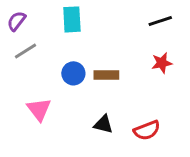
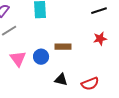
blue circle: (73, 73) -> (41, 57), moved
pink triangle: (39, 109) -> (18, 59), moved

